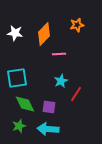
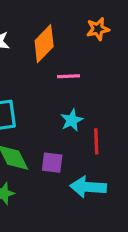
red line: (76, 94) -> (96, 141), turned -35
cyan arrow: (48, 129) -> (88, 187), moved

